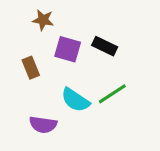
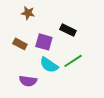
purple square: (68, 49) -> (44, 42), moved
brown rectangle: (31, 68) -> (20, 44), turned -40

